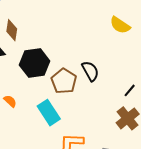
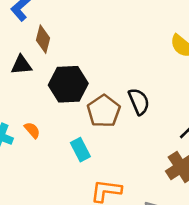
cyan rectangle: (49, 113) -> (80, 150), size x0.7

